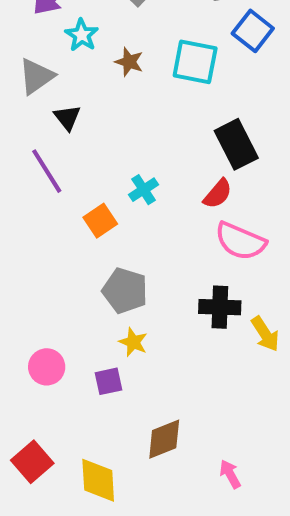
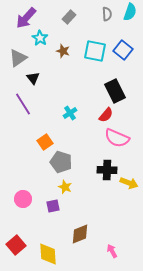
blue square: (253, 31) -> (123, 50), moved
orange square: (100, 221) -> (45, 142), moved
yellow arrow: (265, 334) -> (129, 183), turned -36

